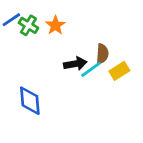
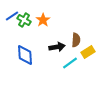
cyan line: (91, 69) -> (70, 63), moved
blue diamond: (30, 101) -> (25, 55), moved

